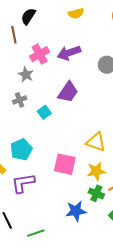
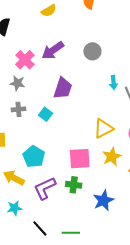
gray cross: (20, 100) -> (18, 109), turned 32
yellow triangle: (96, 142) -> (103, 129), turned -30
green cross: (96, 193) -> (74, 185), moved
green line: (36, 233) -> (71, 233), turned 36

